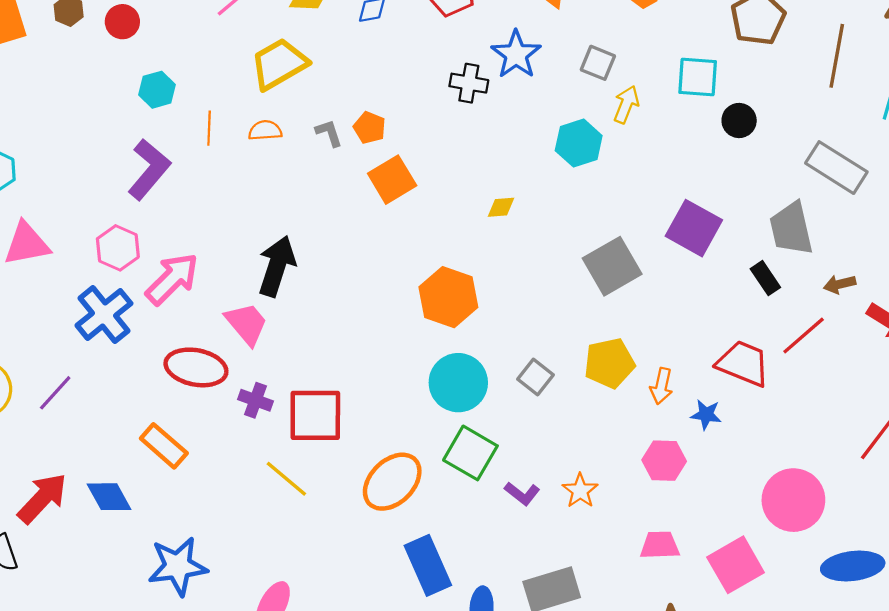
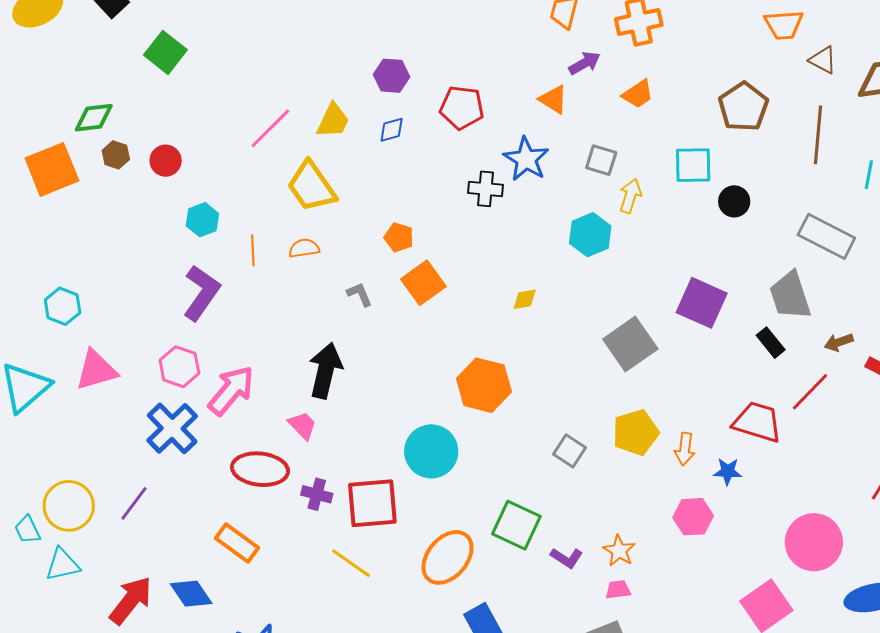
yellow trapezoid: (279, 64) -> (311, 187), turned -90
gray L-shape: (329, 133) -> (360, 294), moved
pink trapezoid: (246, 324) -> (302, 425), size x0.7
cyan circle: (458, 383) -> (431, 451), moved
pink trapezoid: (660, 545) -> (618, 590), moved, size x0.7

